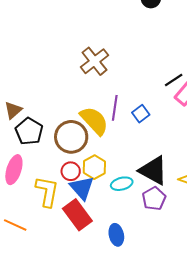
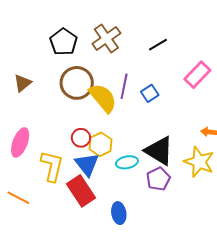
black line: (174, 80) -> (158, 45), moved
black pentagon: (29, 131) -> (64, 42), moved
brown circle: (71, 137) -> (77, 83), moved
red circle: (71, 171) -> (81, 138), moved

